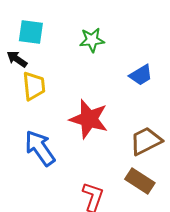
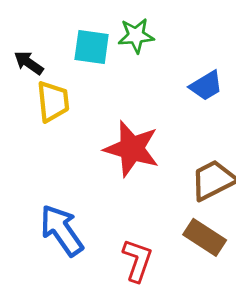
cyan square: (31, 32) -> (92, 47), moved
blue arrow: (40, 148) -> (62, 230), moved

